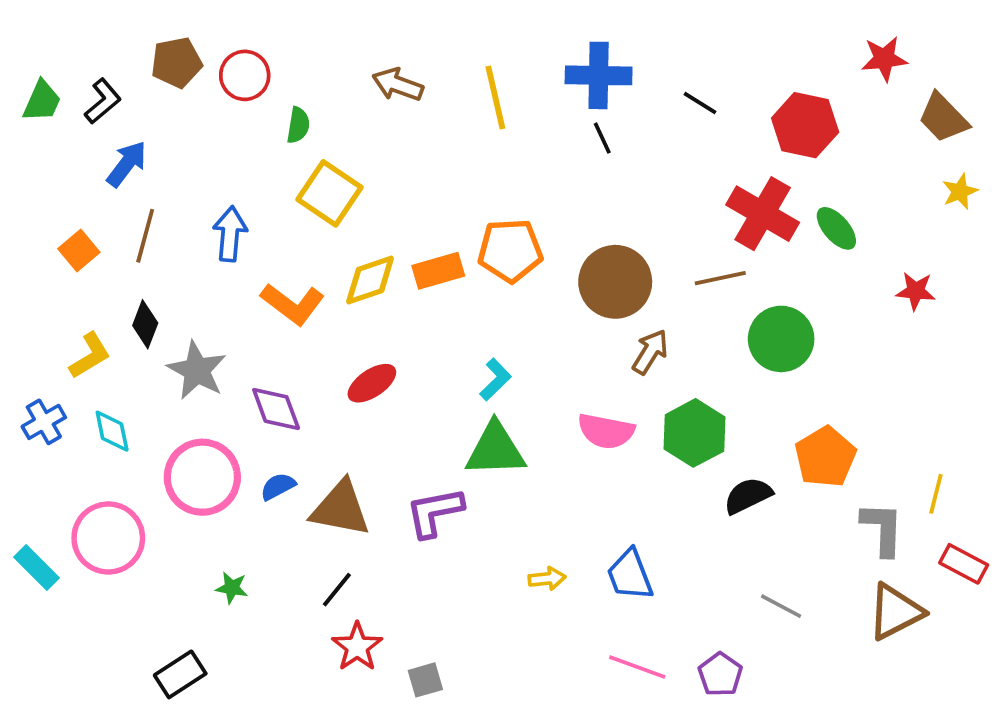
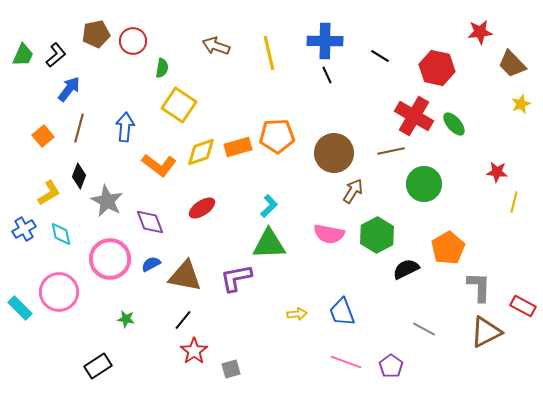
red star: (916, 291) -> (497, 172), moved
yellow line: (936, 494) -> (514, 202), moved

